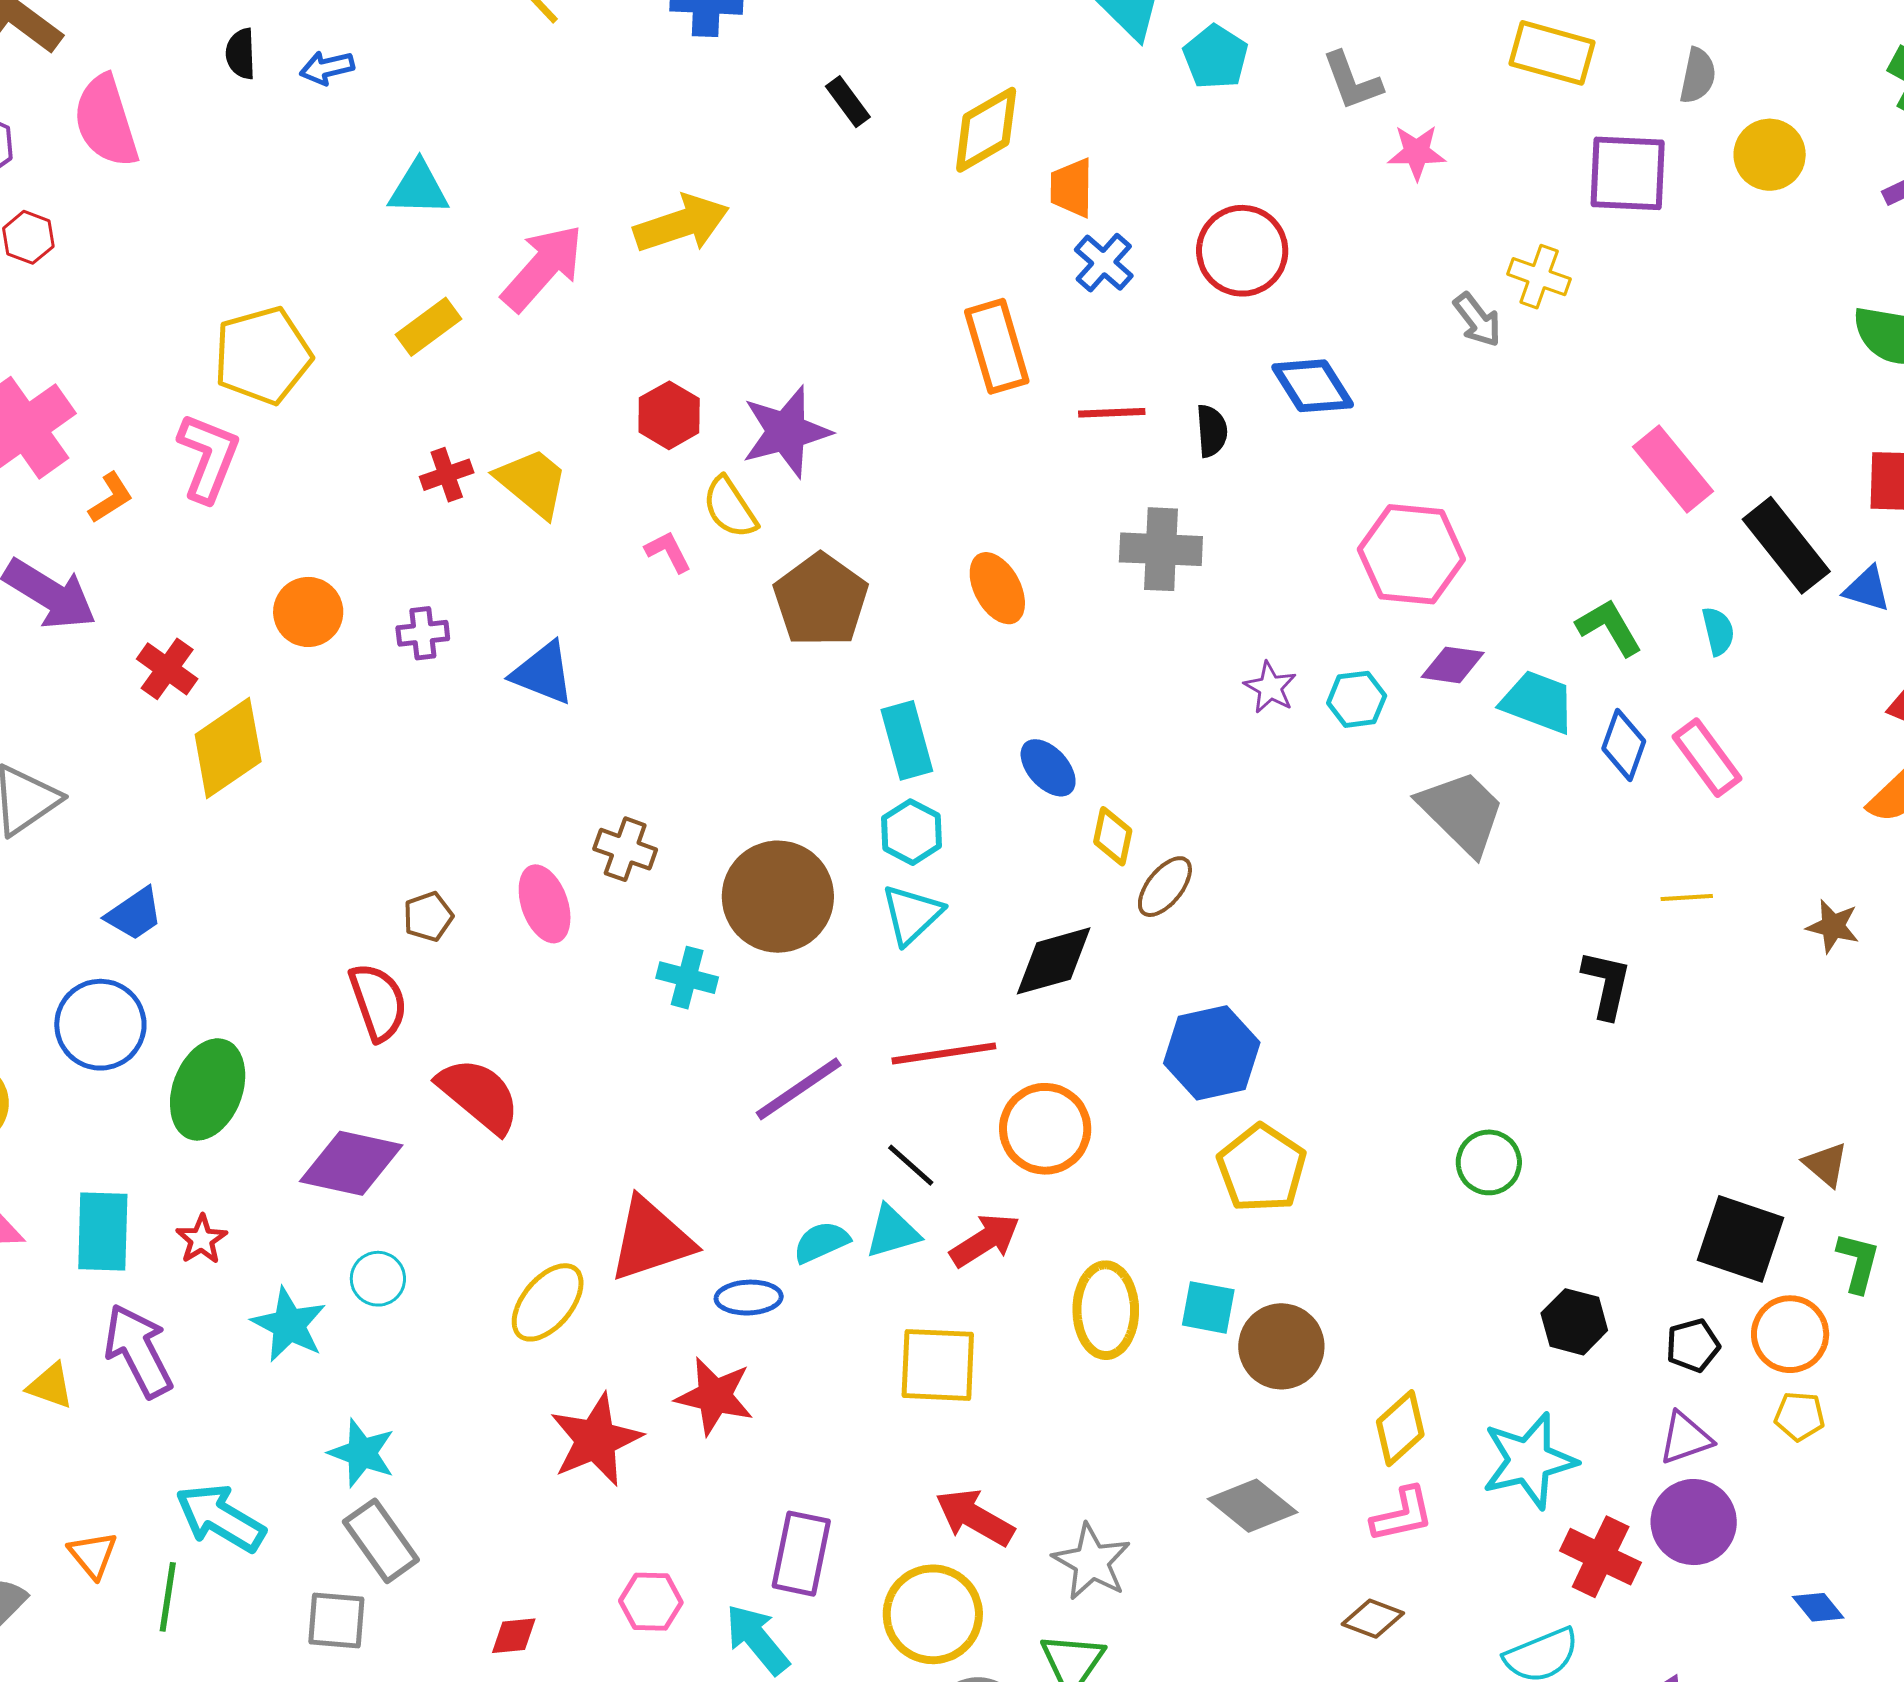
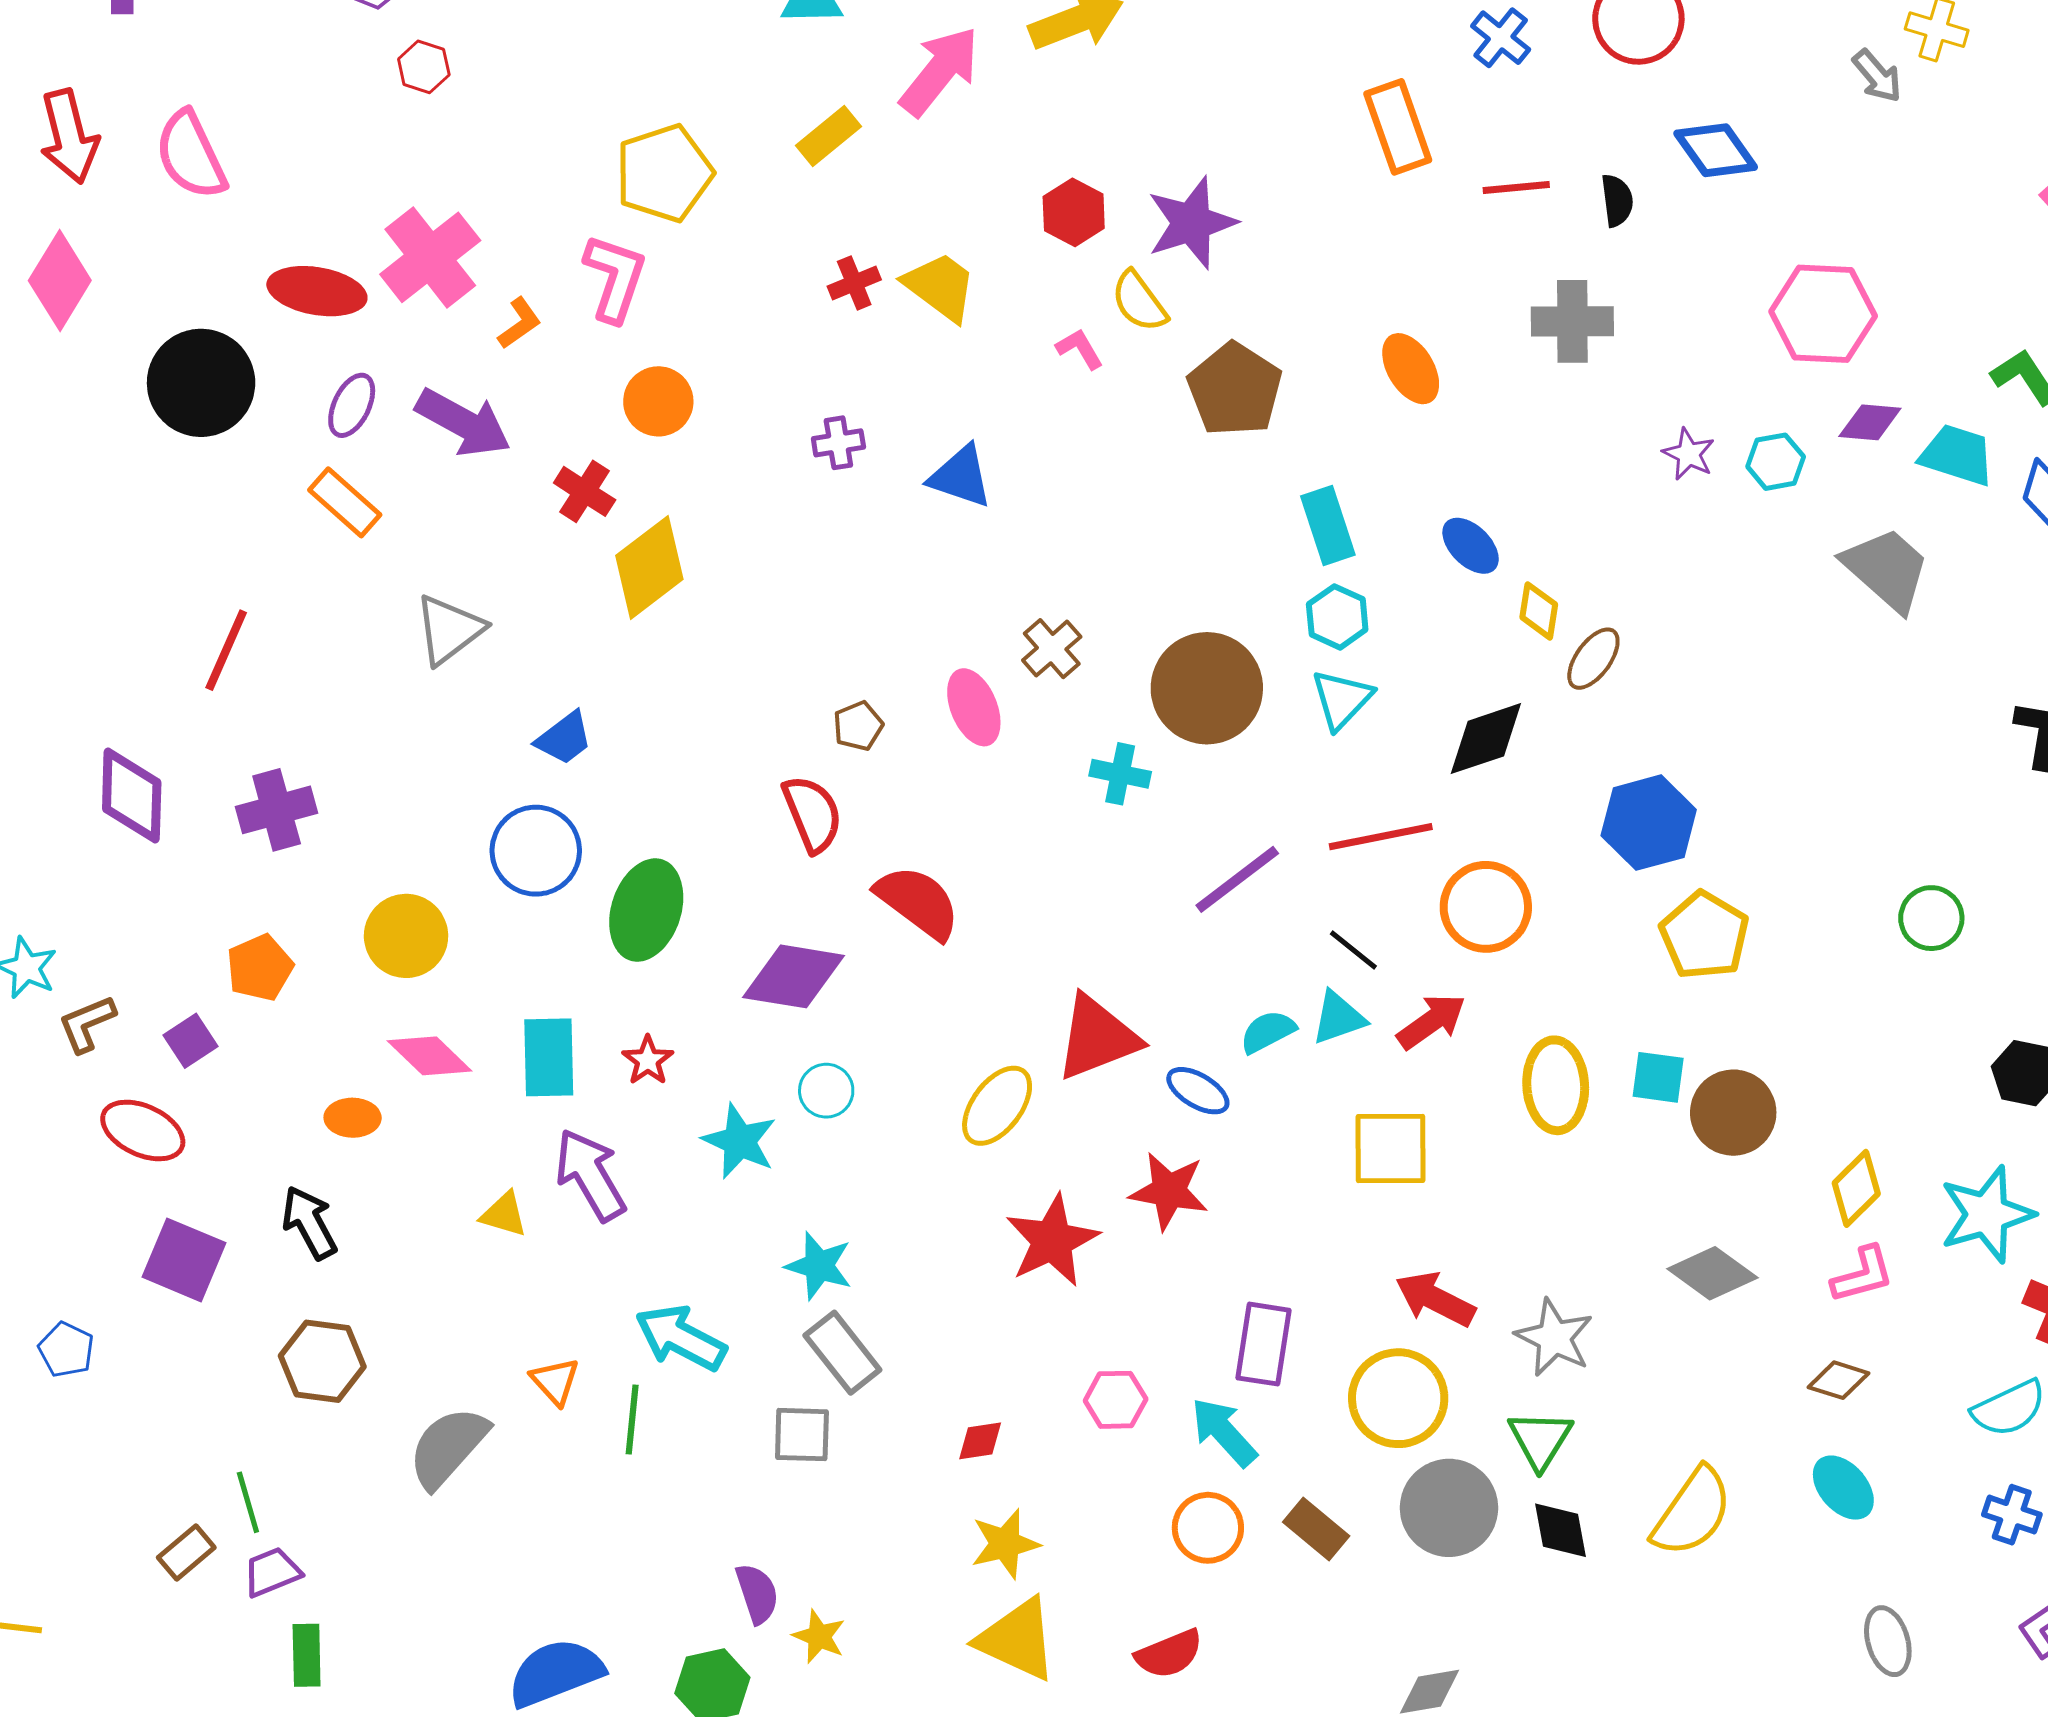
orange circle: (308, 612) -> (658, 401), moved
brown cross: (625, 849) -> (1052, 649), turned 32
blue ellipse: (749, 1298) -> (1198, 1091), turned 36

